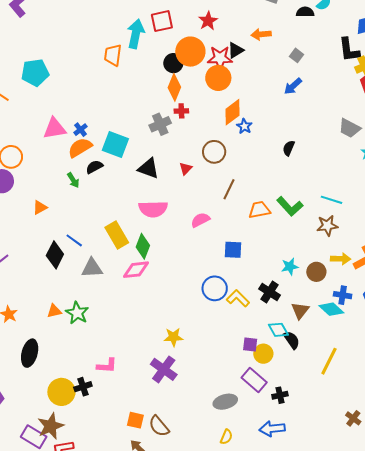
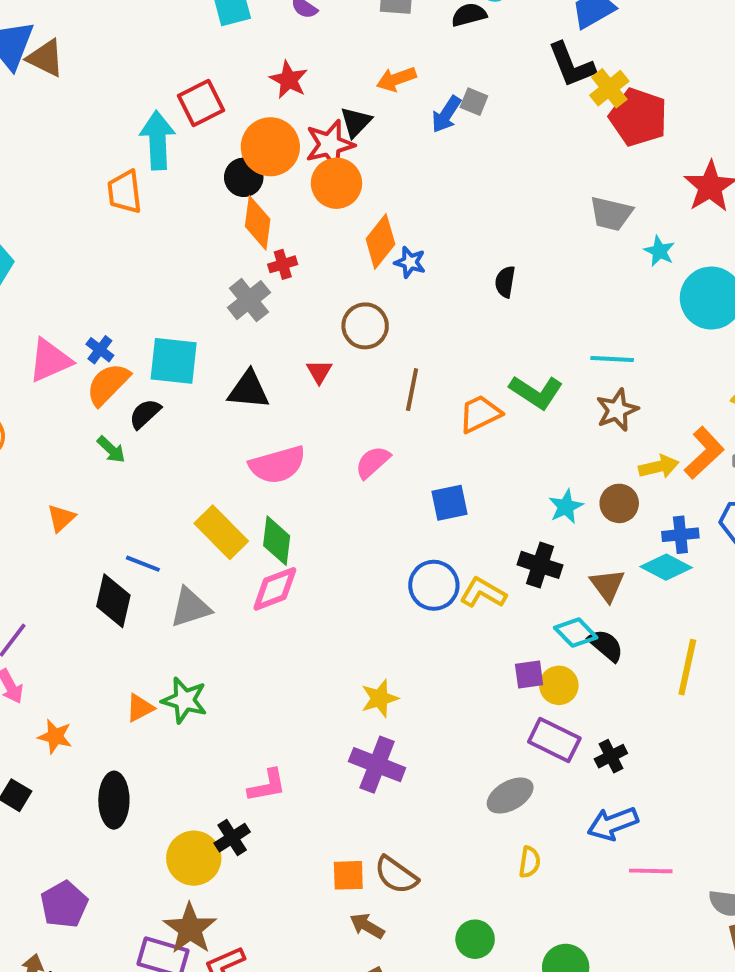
blue arrow: (293, 86) -> (446, 114), moved

